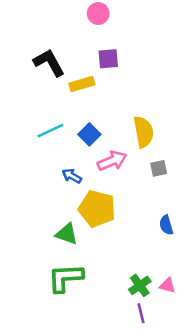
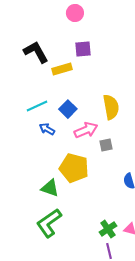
gray square: (159, 168) -> (106, 145), moved
blue arrow: (72, 176) -> (47, 129), moved
green L-shape: (65, 278) -> (49, 223), turned -32

